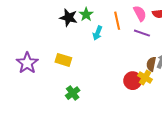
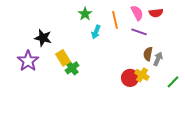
black star: (69, 18) -> (43, 38), moved
yellow rectangle: (63, 60) -> (63, 58), turned 42
brown semicircle: (151, 64) -> (148, 54), moved
green cross: (73, 93) -> (72, 68), moved

